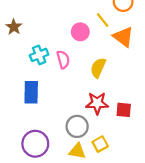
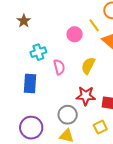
brown star: (14, 27) -> (24, 21), moved
pink semicircle: (63, 60) -> (59, 67), moved
yellow square: (100, 144) -> (100, 127), moved

